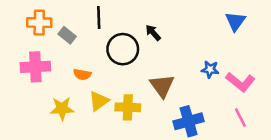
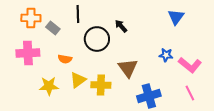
blue triangle: (235, 21) -> (176, 17), moved

